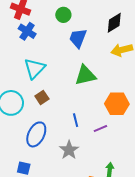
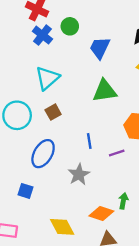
green circle: (63, 15) -> (70, 26), moved

